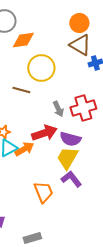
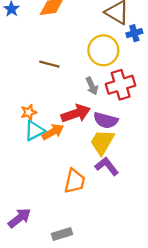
yellow circle: (41, 68) -> (103, 50), moved
orange trapezoid: (43, 192) -> (75, 181), turned 35

